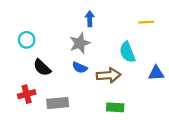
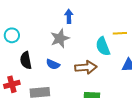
yellow line: (146, 22) -> (120, 33), moved
black semicircle: (42, 68) -> (26, 60), turned 36
blue semicircle: (80, 68) -> (53, 64), moved

